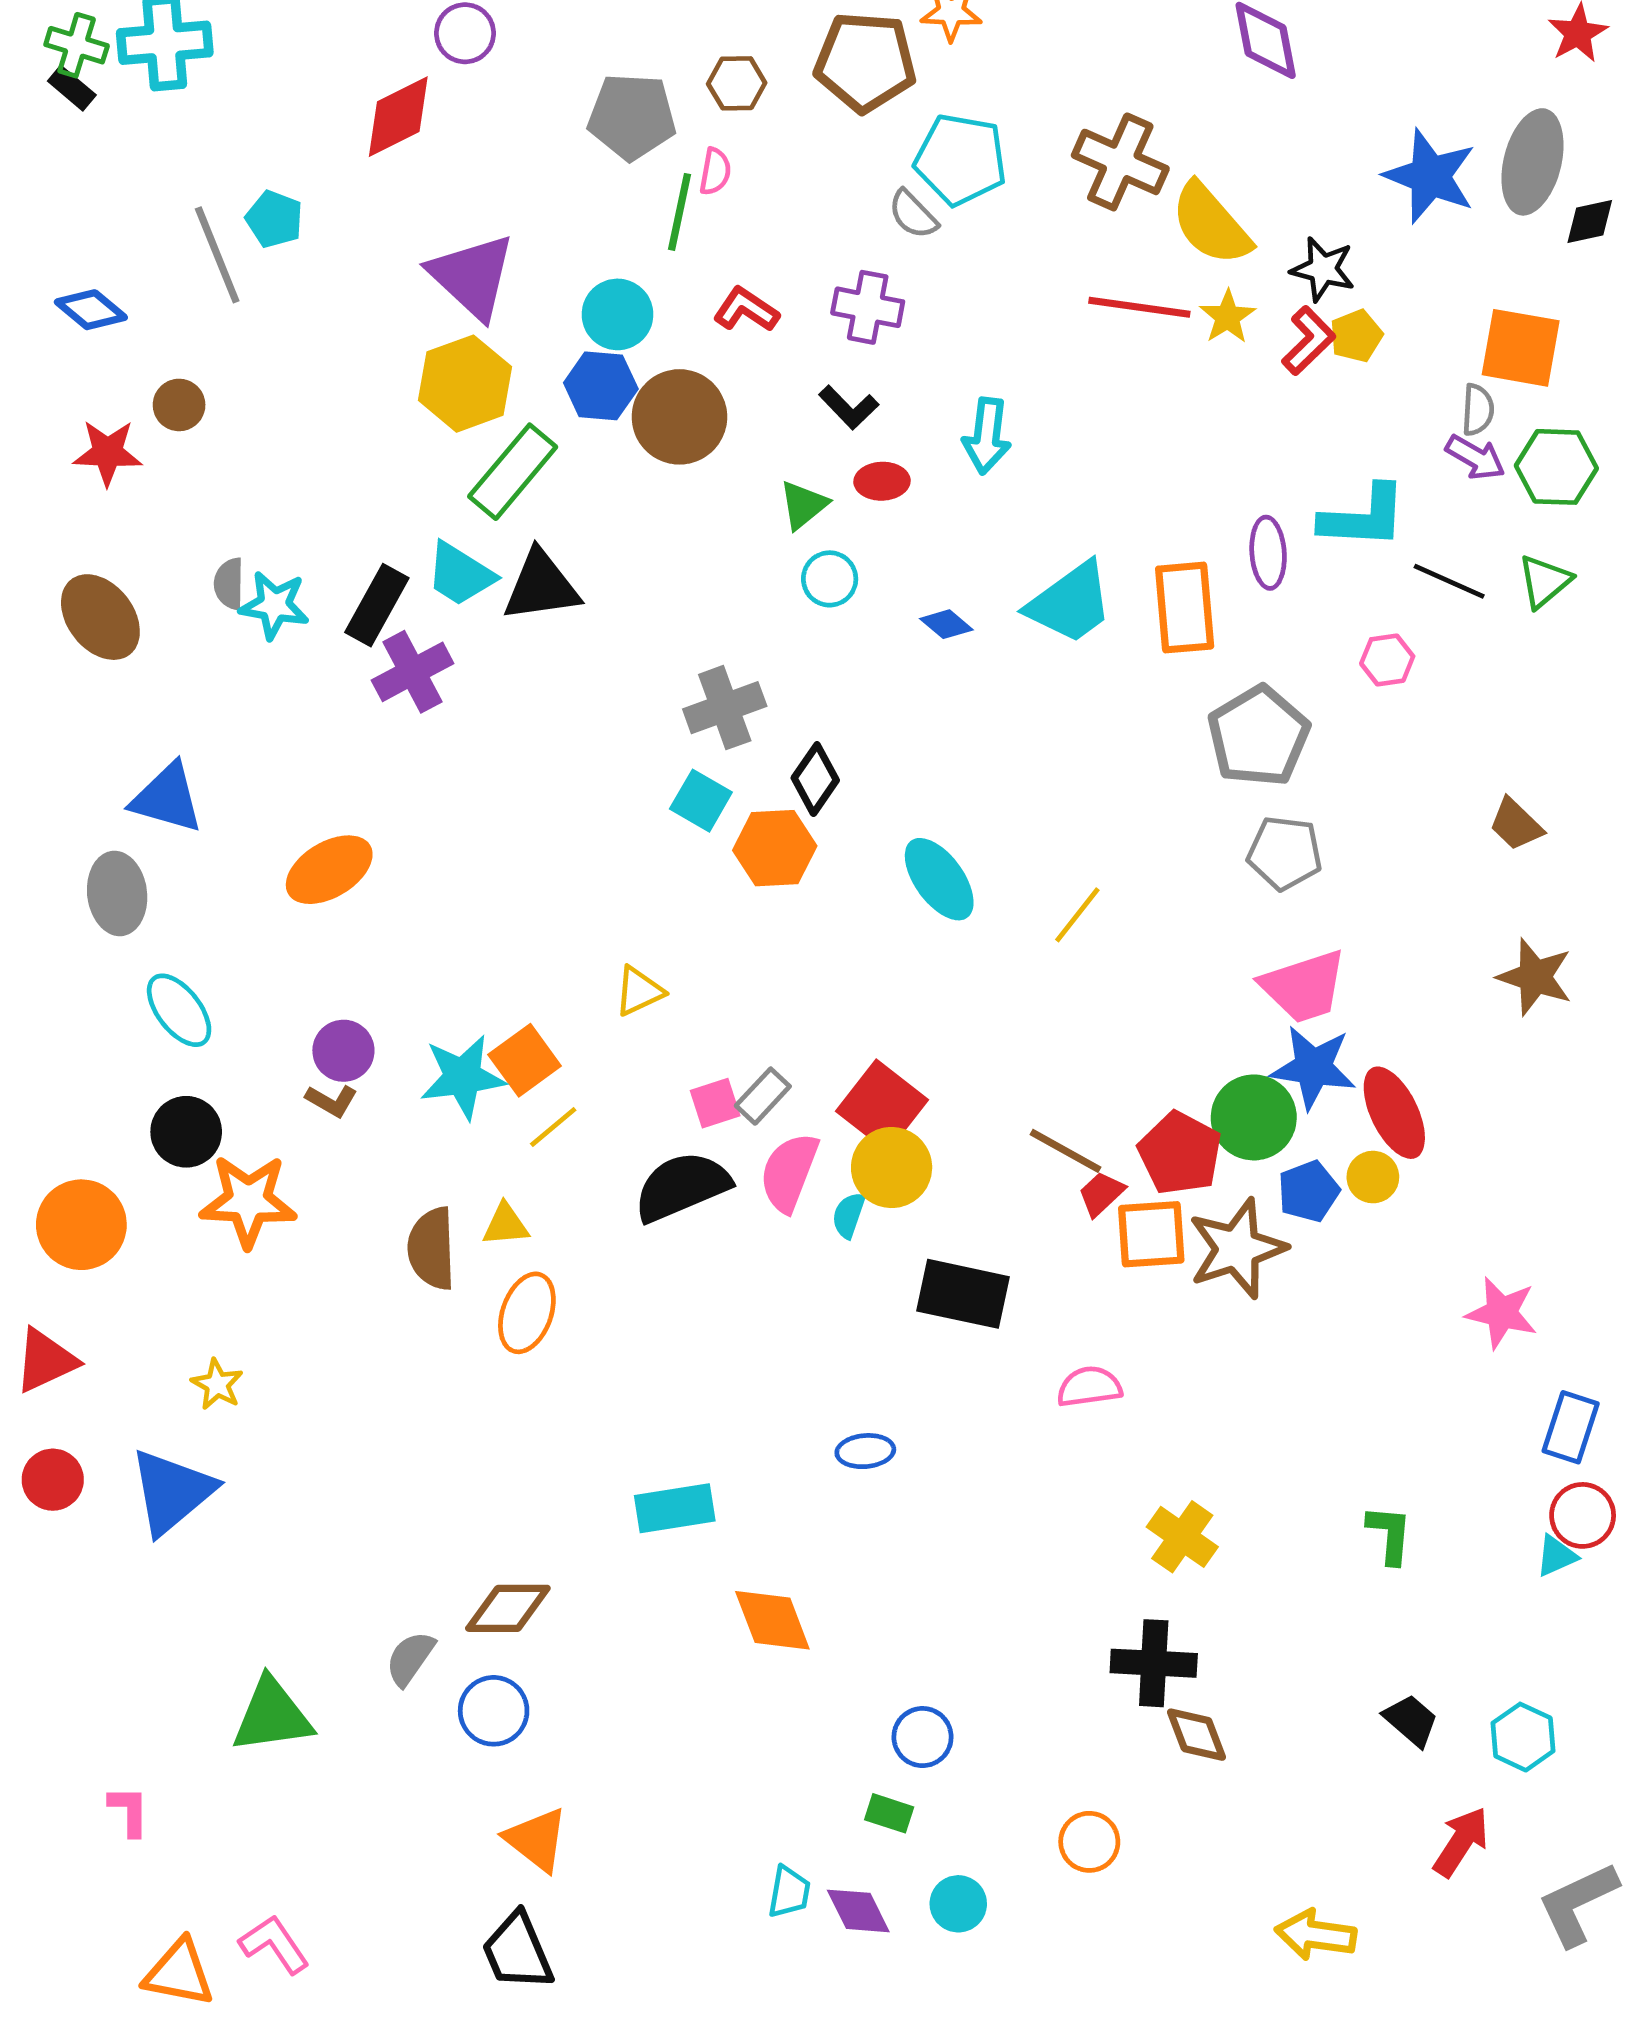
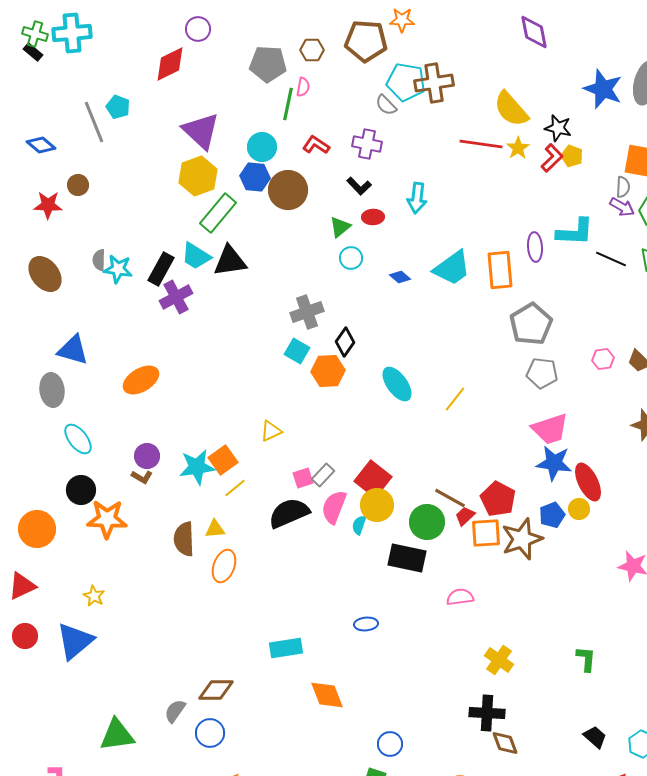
brown cross: (1120, 162) -> (434, 83), moved, turned -33
yellow pentagon: (1356, 336) -> (572, 156), turned -30
pink hexagon: (1387, 660) -> (603, 359), moved
green circle: (1254, 1117) -> (427, 522), moved

